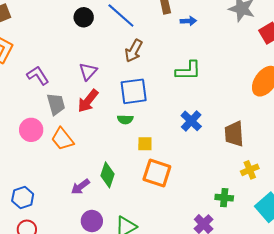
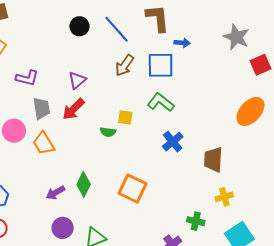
green L-shape: (188, 71) -> (161, 102), moved, turned -148
purple L-shape: (38, 76) -> (27, 78), turned 130
blue square: (134, 91) -> (161, 65), moved
yellow square: (145, 144) -> (125, 117), moved

